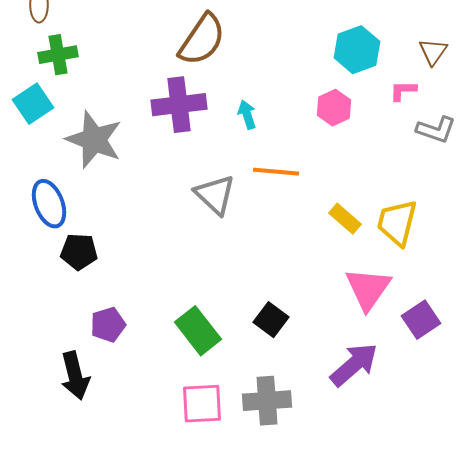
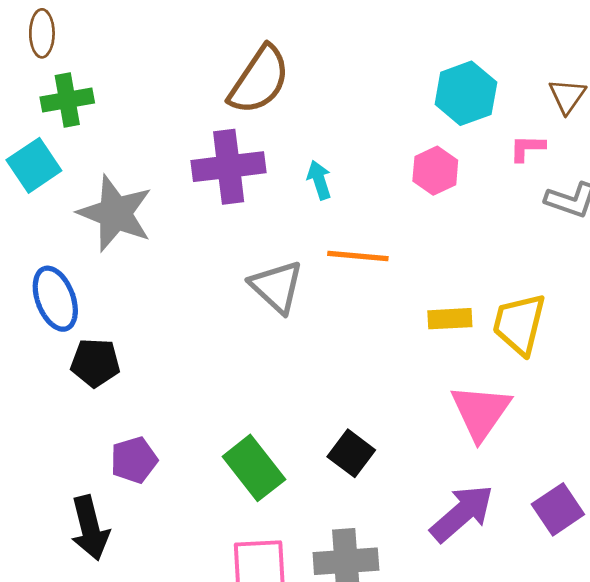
yellow rectangle: (345, 219) -> (450, 319), turned -44
purple square: (421, 320) -> (558, 509), moved

